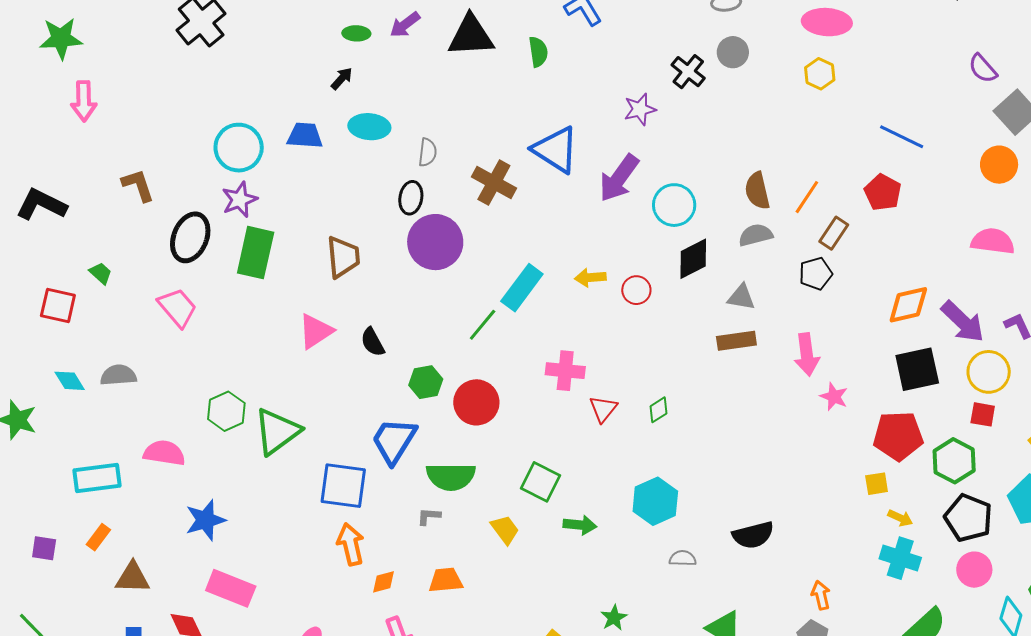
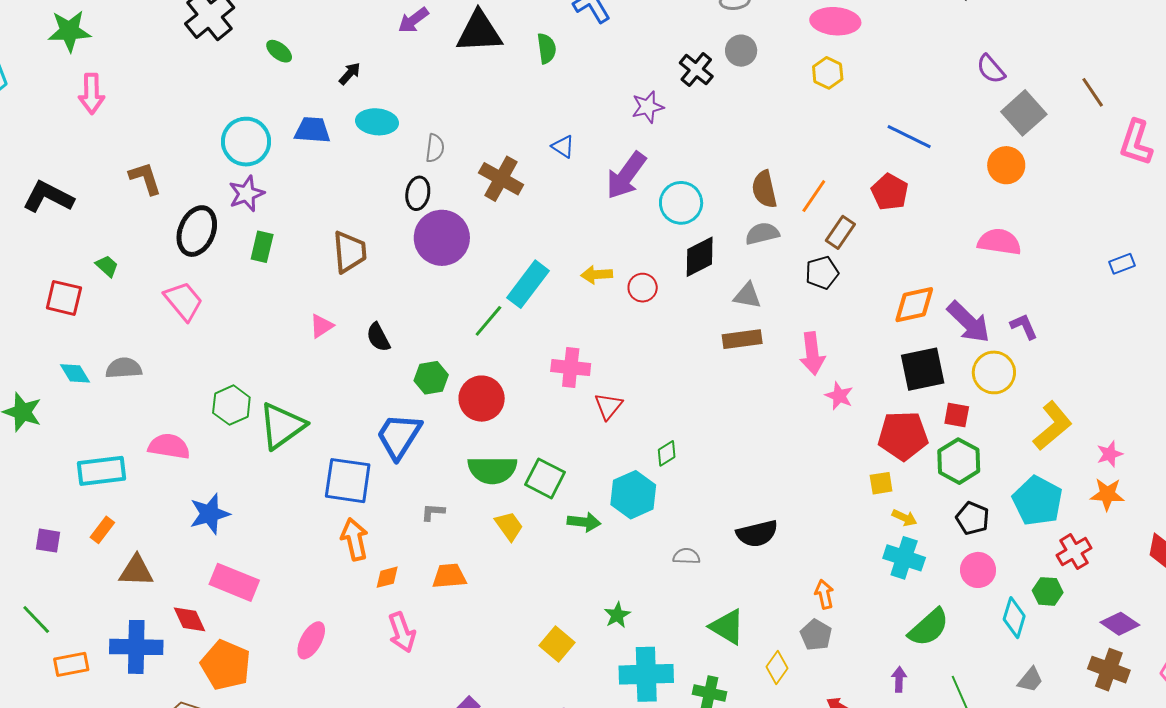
green ellipse: (356, 33) -> (279, 51), moved, turned 36
blue triangle: (556, 150) -> (563, 147), size x0.5
green rectangle: (256, 253) -> (262, 247), size x0.6
pink triangle: (316, 331) -> (321, 326), size x0.7
green diamond: (658, 410) -> (667, 453), moved
red square: (983, 414) -> (957, 415), moved
green semicircle: (451, 477) -> (492, 470), moved
cyan hexagon: (655, 501) -> (633, 495), moved
black pentagon: (968, 518) -> (973, 518), size x0.7

